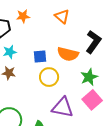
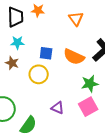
yellow circle: (49, 77) -> (39, 74), moved
purple triangle: (63, 107) -> (58, 108), size x0.6

